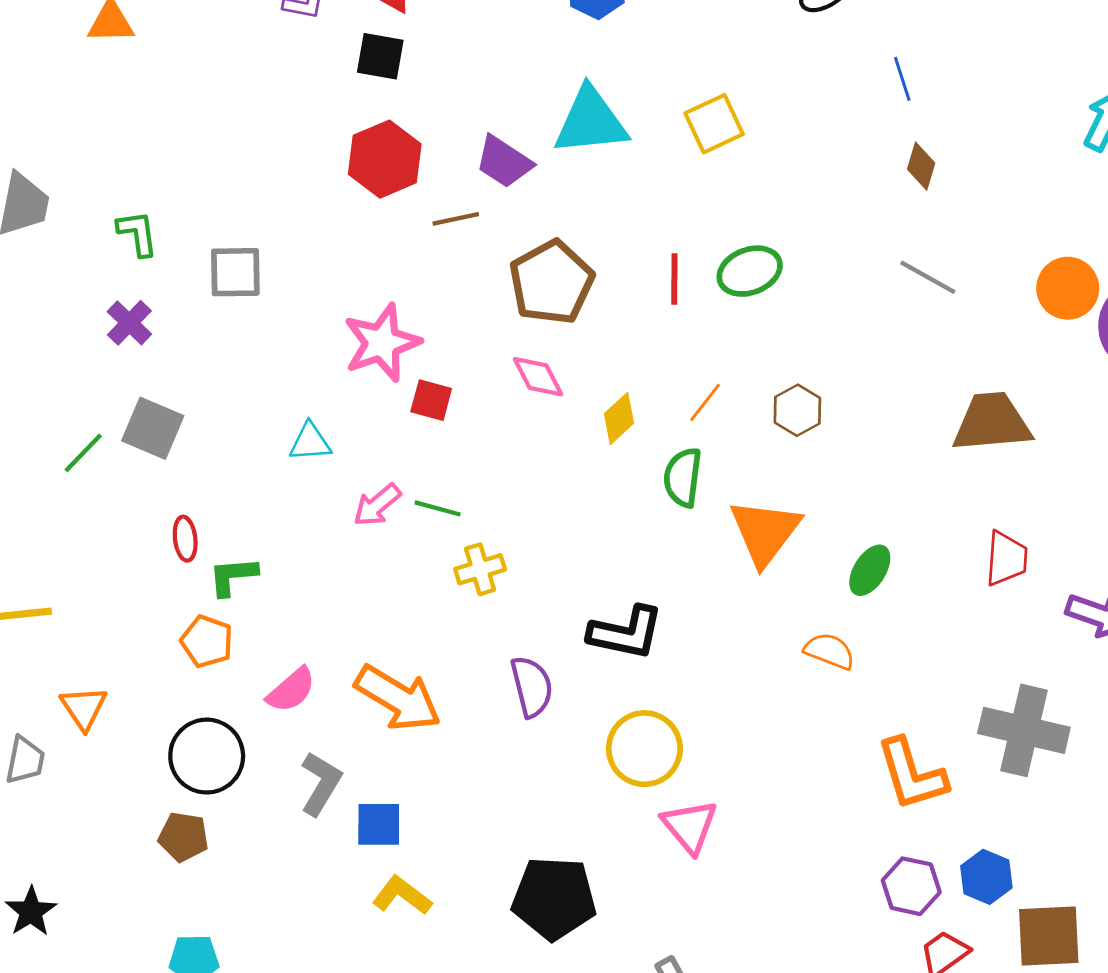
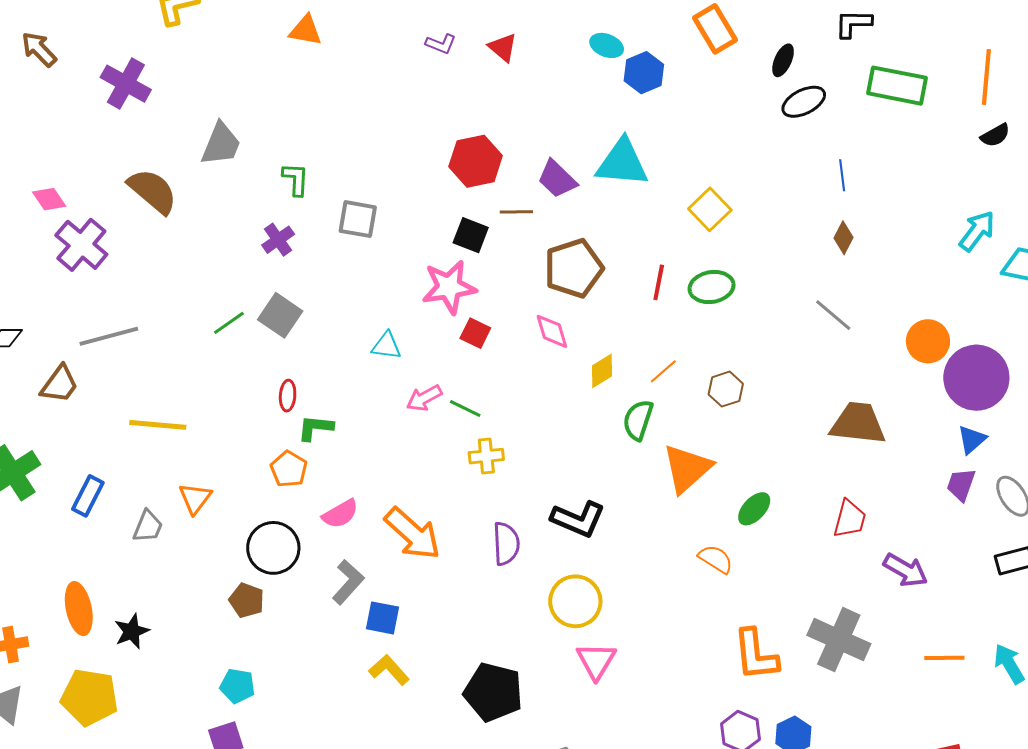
black square: (380, 56) -> (471, 235), moved
yellow square: (714, 124) -> (710, 209), moved, turned -30

